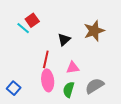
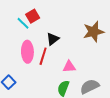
black triangle: (64, 40) -> (53, 39), moved
pink ellipse: (48, 80) -> (27, 52), moved

